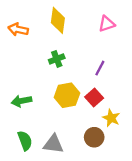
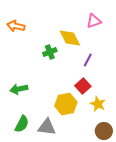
yellow diamond: (58, 20) -> (70, 38), moved, turned -35
yellow hexagon: (67, 95) -> (66, 104), moved
brown circle: (94, 137) -> (104, 131), moved
green semicircle: (25, 141) -> (22, 124), turned 48

